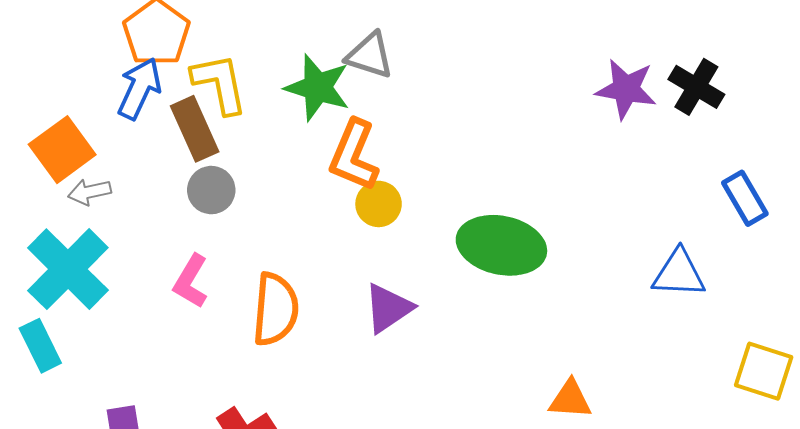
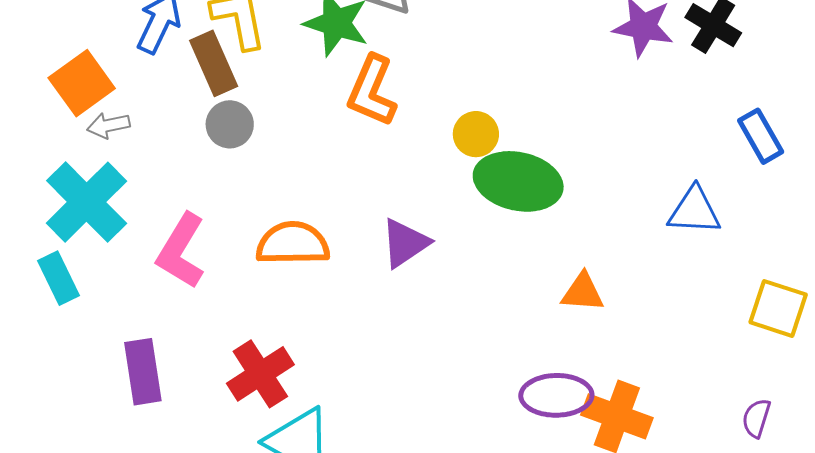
yellow circle: (379, 204) -> (476, 134), moved
pink L-shape: (191, 281) -> (181, 251), moved, size x1.4
orange semicircle: (275, 309) -> (293, 243), turned -96
orange triangle: (570, 399) -> (583, 292), moved

